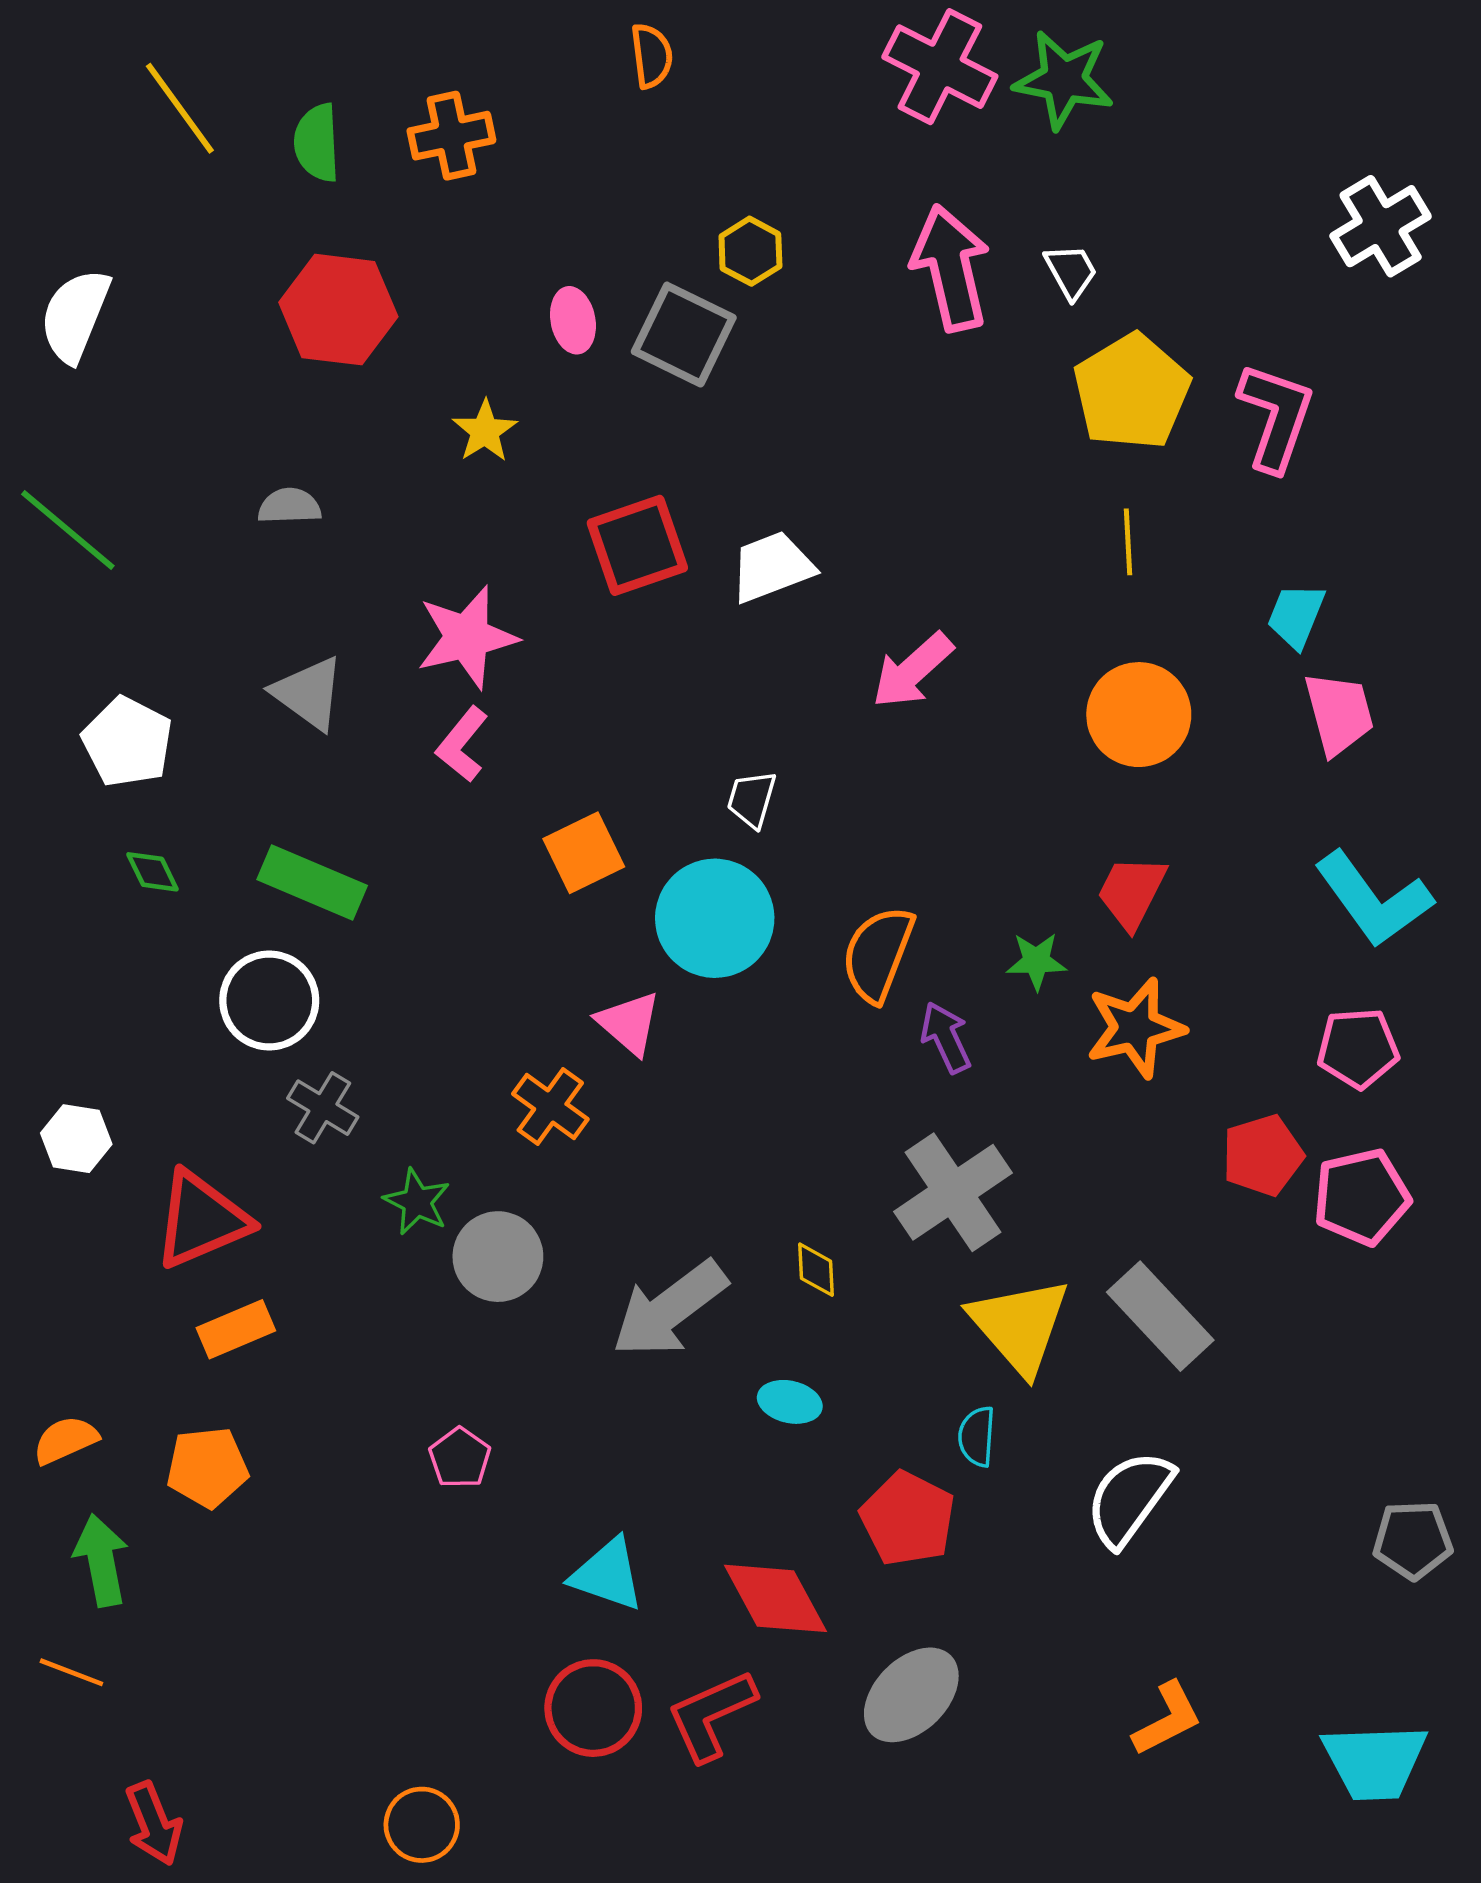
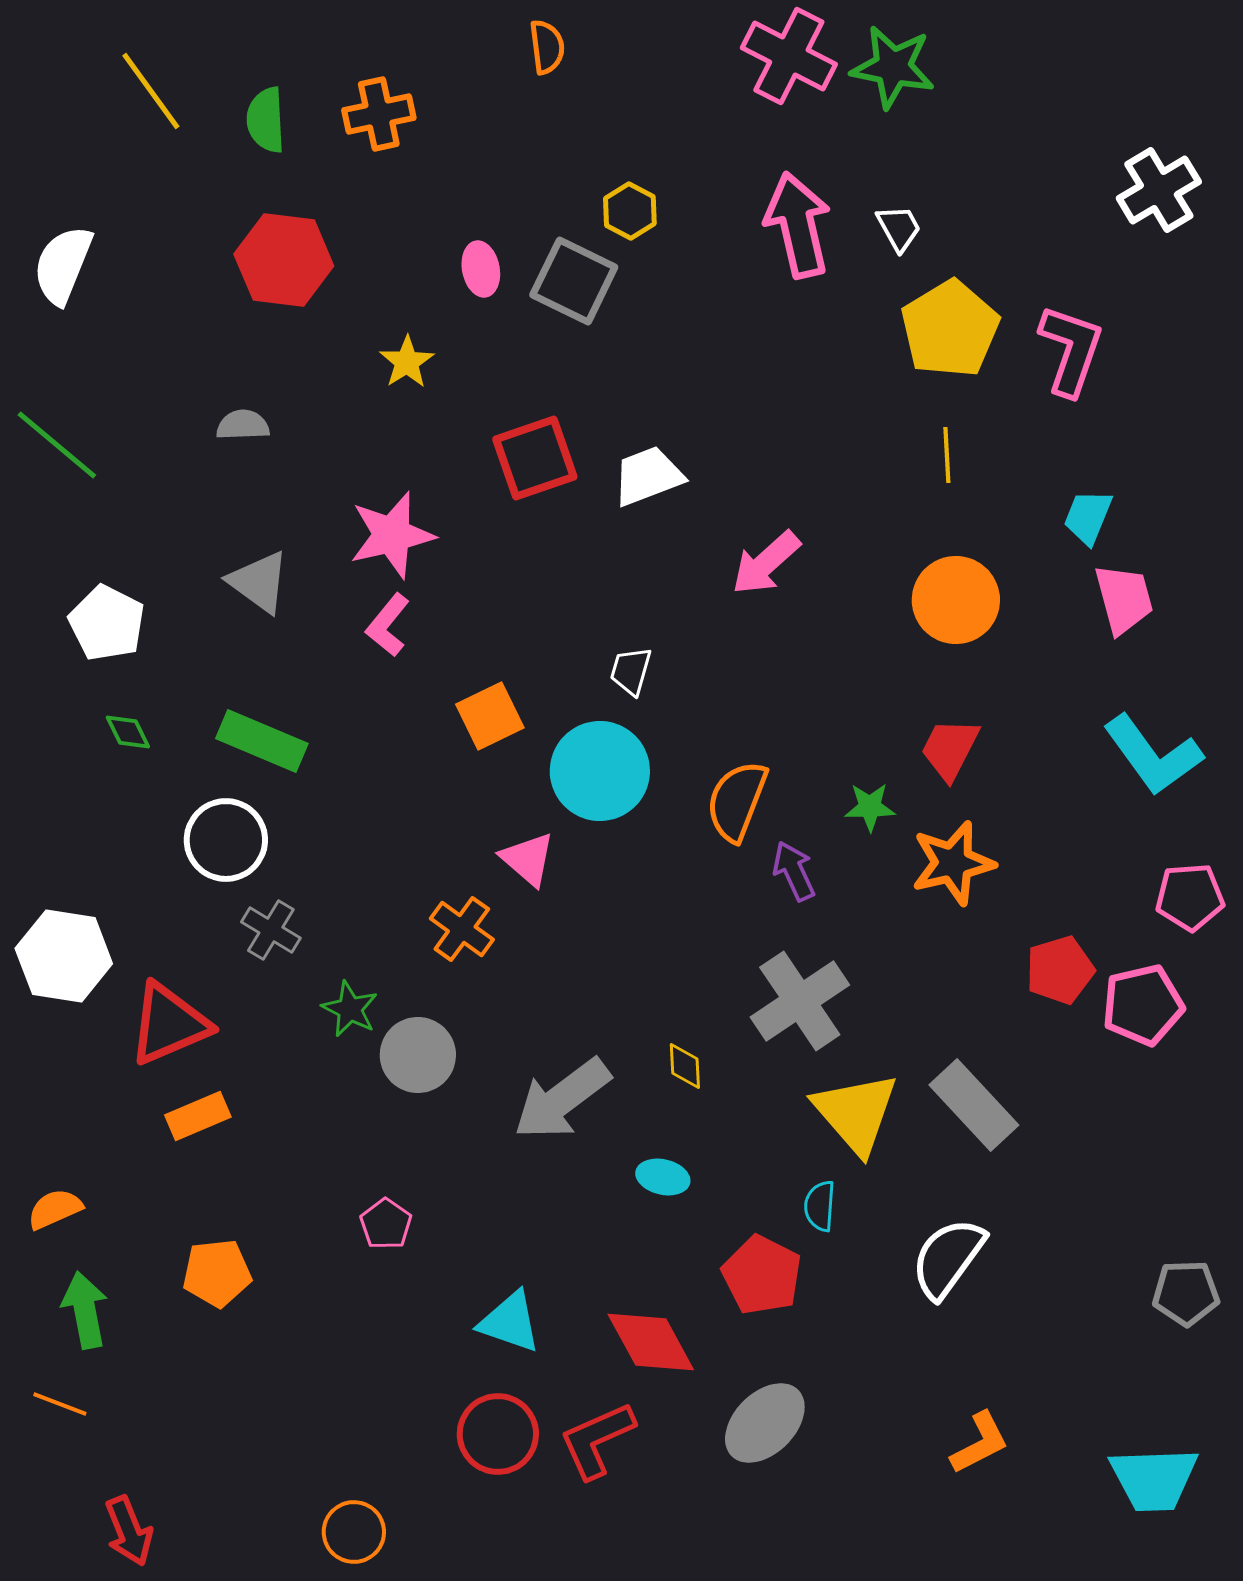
pink pentagon: (1358, 1048) -> (1190, 897), moved
white hexagon: (76, 1139) -> (64, 956), size x1.6
orange pentagon: (207, 1467) -> (217, 1273), moved

